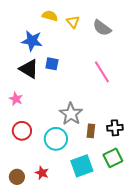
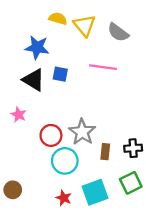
yellow triangle: (73, 22) -> (84, 25), size x1.5
pink line: (102, 72) -> (103, 67), moved, turned -50
red circle: (22, 131) -> (51, 135), moved
red star: (42, 173) -> (64, 198), moved
brown circle: (17, 177) -> (13, 190), moved

